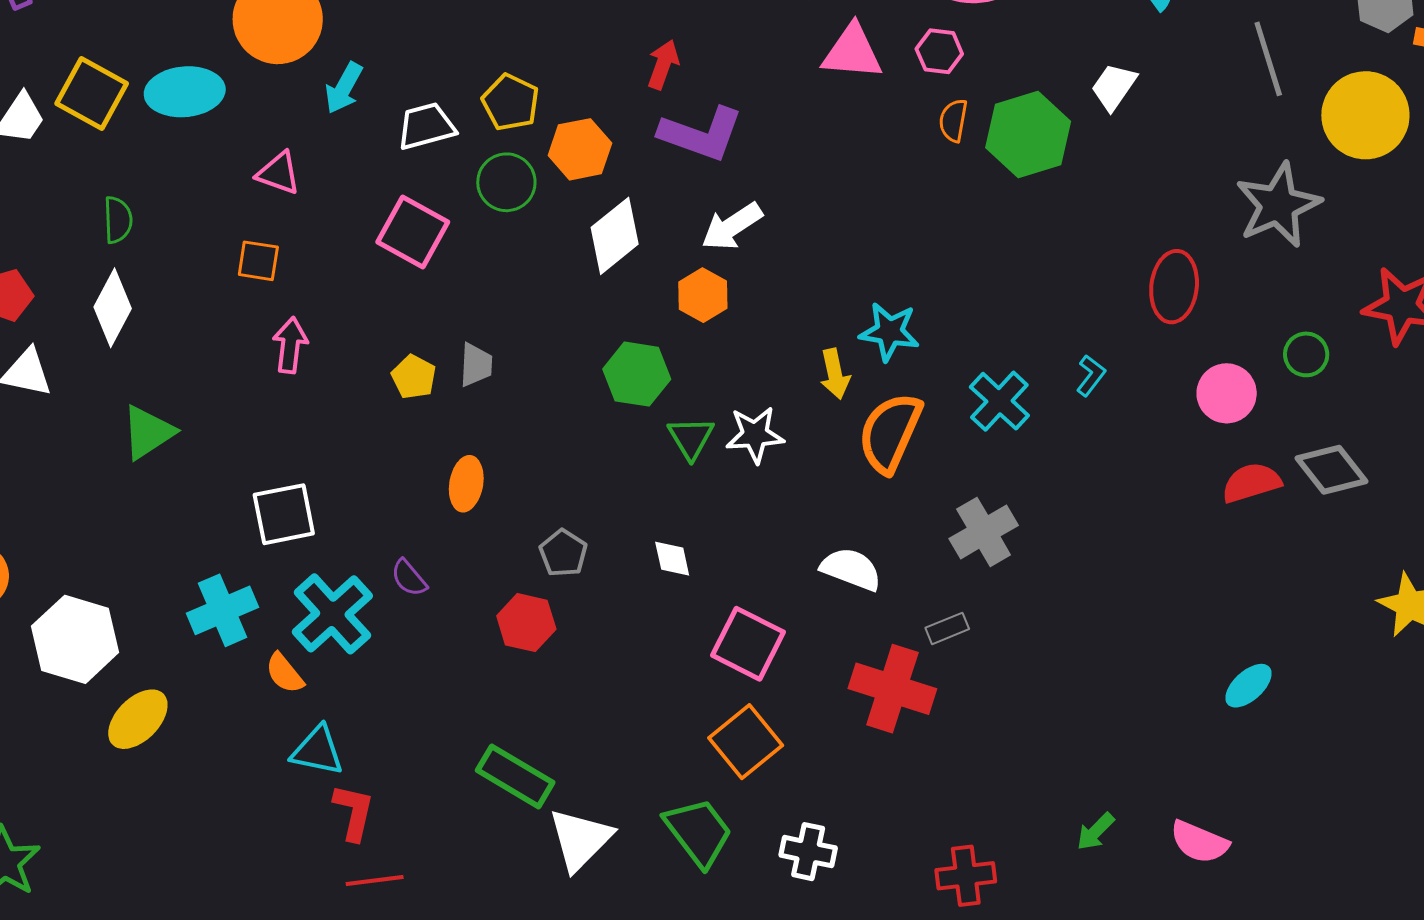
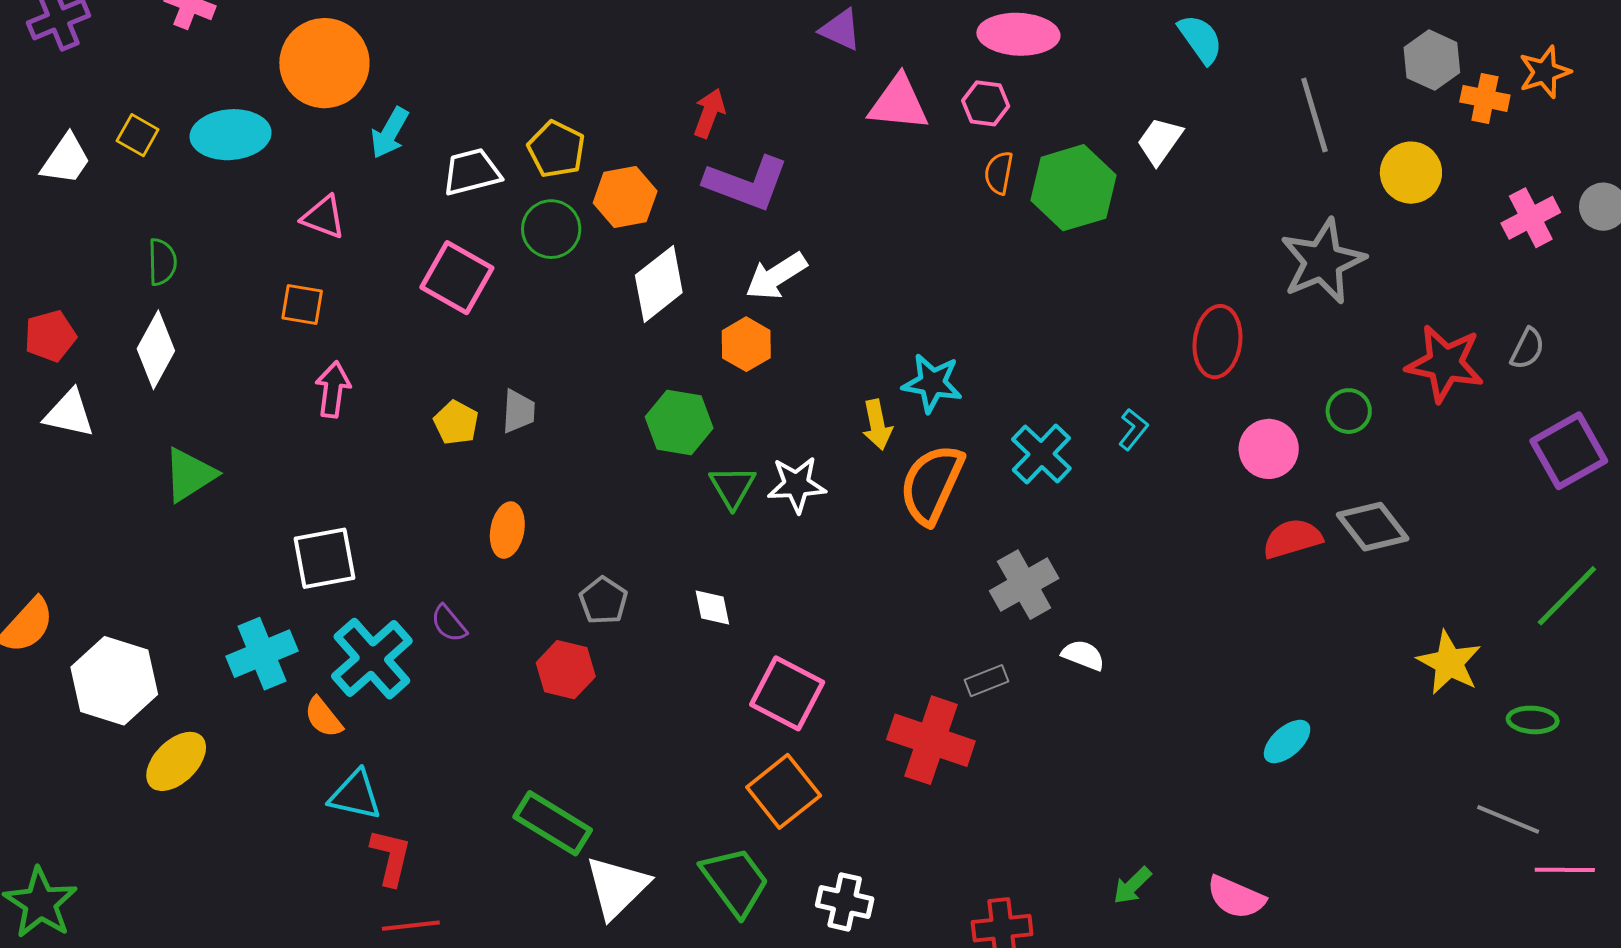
yellow square: (92, 93) -> (138, 135), size x0.6
yellow circle: (1365, 115) -> (1411, 173), size x0.7
white semicircle: (851, 569) -> (1083, 655), moved, size x0.7

